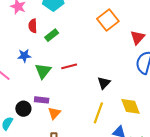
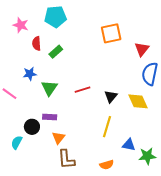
orange square: (108, 20) -> (111, 33), turned 30
red line: (69, 66) -> (82, 90), moved
yellow diamond: (130, 106) -> (138, 101), moved
orange triangle: (54, 113) -> (58, 138), moved

